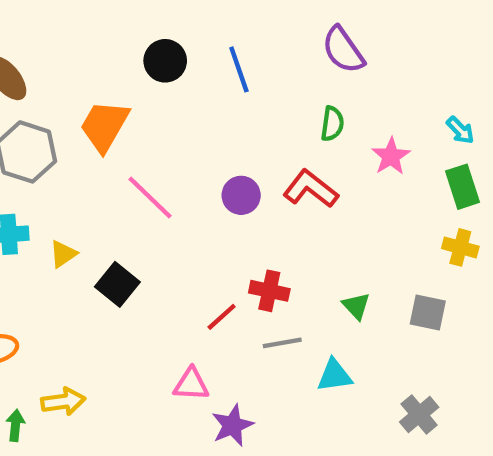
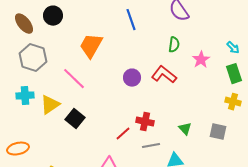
black circle: (165, 61) -> (53, 16), moved
orange trapezoid: (104, 126) -> (91, 46), moved
pink line: (150, 198) -> (74, 79), moved
yellow triangle: (63, 254) -> (50, 105), size x1.5

